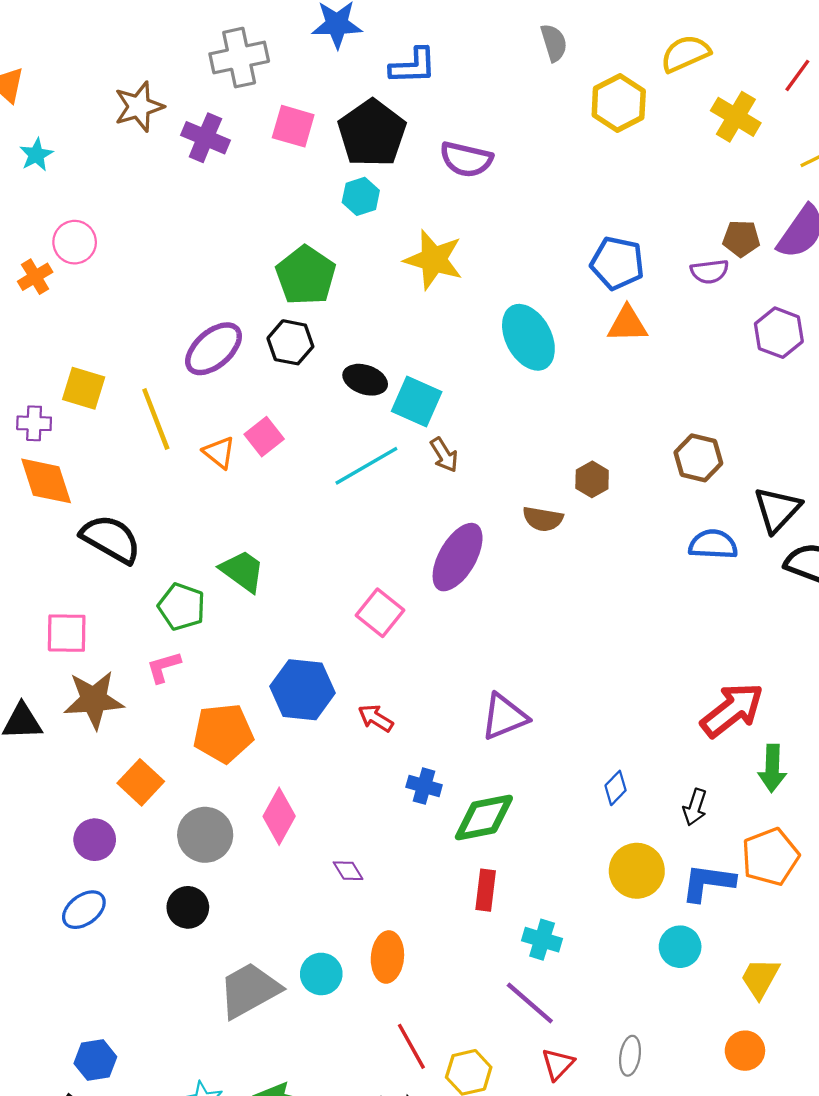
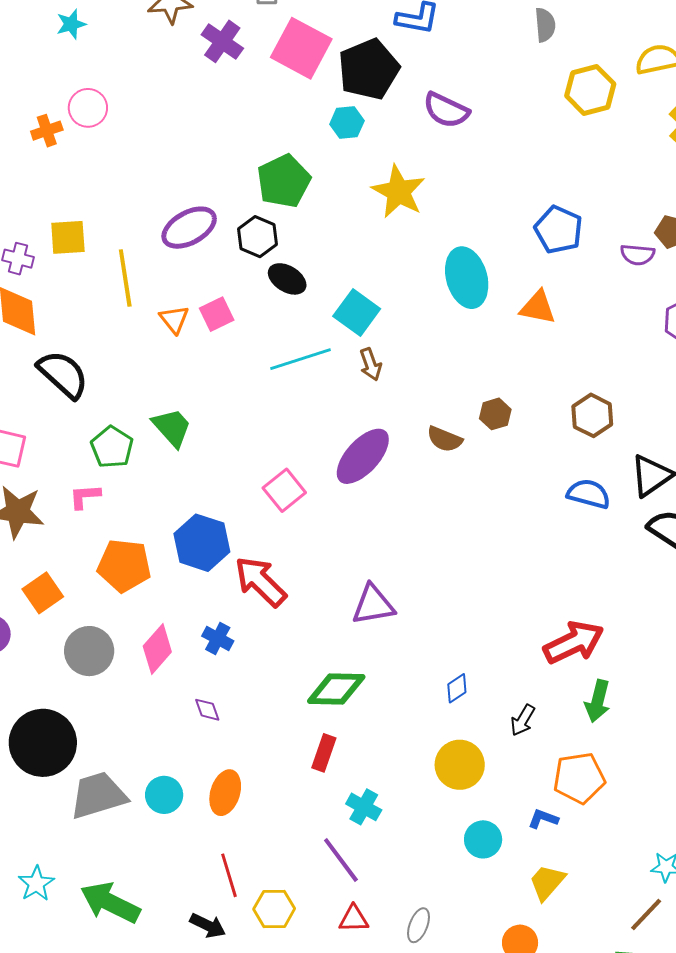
pink square: (293, 126) -> (301, 48), size x1.5
orange triangle: (627, 324) -> (538, 307), moved
black ellipse: (365, 380) -> (287, 279), moved
yellow square: (84, 388) -> (68, 237), turned -33
red arrow: (376, 718) -> (260, 582), size x1.8
blue cross: (424, 786) -> (218, 638), moved
blue L-shape: (708, 883) -> (543, 819), moved, size x0.6
black circle: (188, 907) -> (43, 743), moved, size x1.8
red triangle: (558, 1064) -> (354, 919), turned 32

